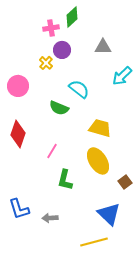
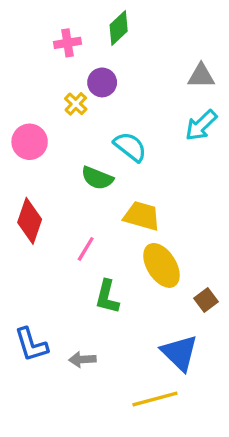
pink cross: (51, 28) -> (68, 43), moved
gray triangle: (103, 47) -> (201, 76), moved
yellow trapezoid: (100, 128) -> (142, 216), moved

